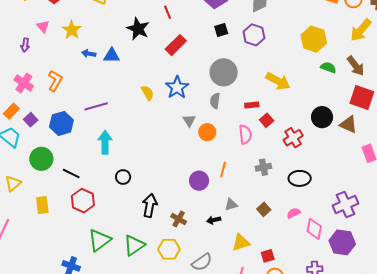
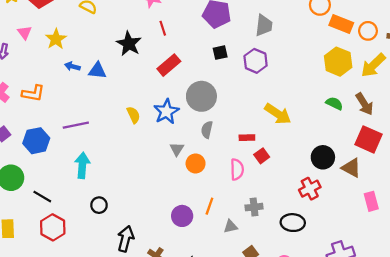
yellow hexagon: (314, 39) -> (338, 62), moved
gray circle: (224, 72) -> (201, 96), moved
orange L-shape: (55, 81) -> (33, 93), turned 65
red cross: (293, 138) -> (310, 189), moved
gray triangle: (231, 205) -> (231, 226), moved

